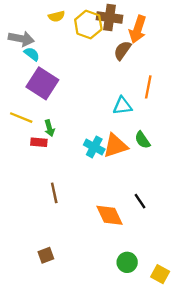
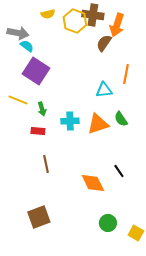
red rectangle: (39, 142) -> (38, 131), moved
cyan cross: (94, 147) -> (70, 121), moved, turned -30
brown square: (46, 255) -> (39, 217), size x1.6

